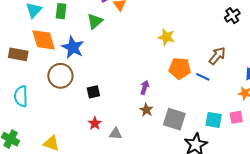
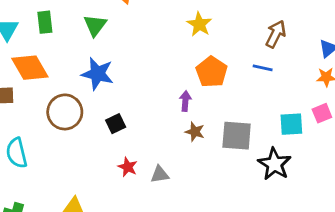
yellow star: (166, 37) -> (199, 24), turned 30
blue star: (73, 47) -> (97, 74), moved
orange pentagon: (180, 68) -> (212, 72), moved, turned -30

